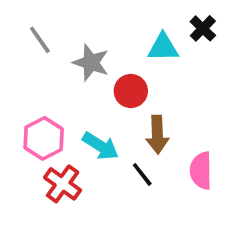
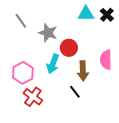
cyan triangle: (163, 47) -> (86, 14), moved
cyan arrow: (100, 146) -> (53, 64), moved, turned 78
pink semicircle: (201, 171) -> (106, 60), moved

